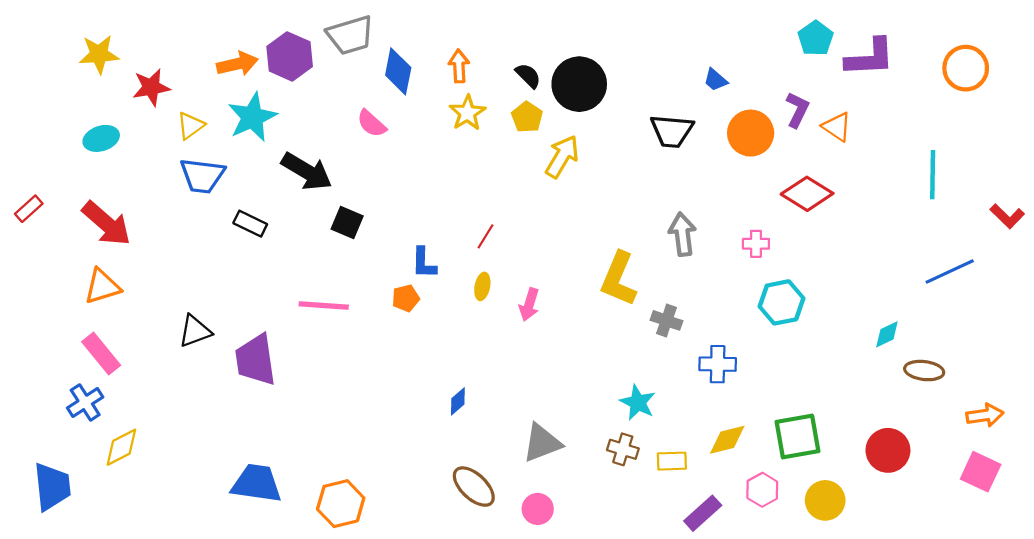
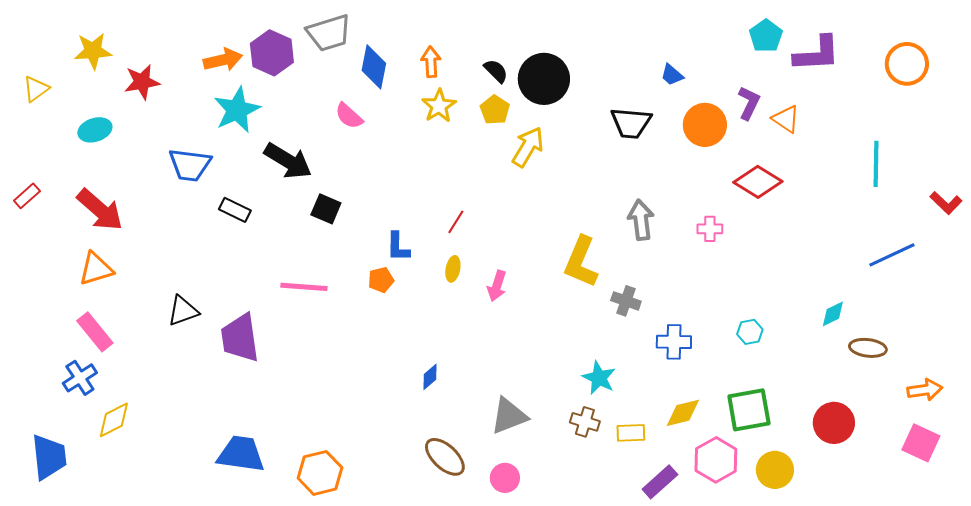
yellow triangle: (191, 126) -> (36, 89), moved
cyan hexagon: (781, 302) -> (750, 332), moved, size x0.6
pink hexagon: (762, 490) -> (716, 460), size x1.4

